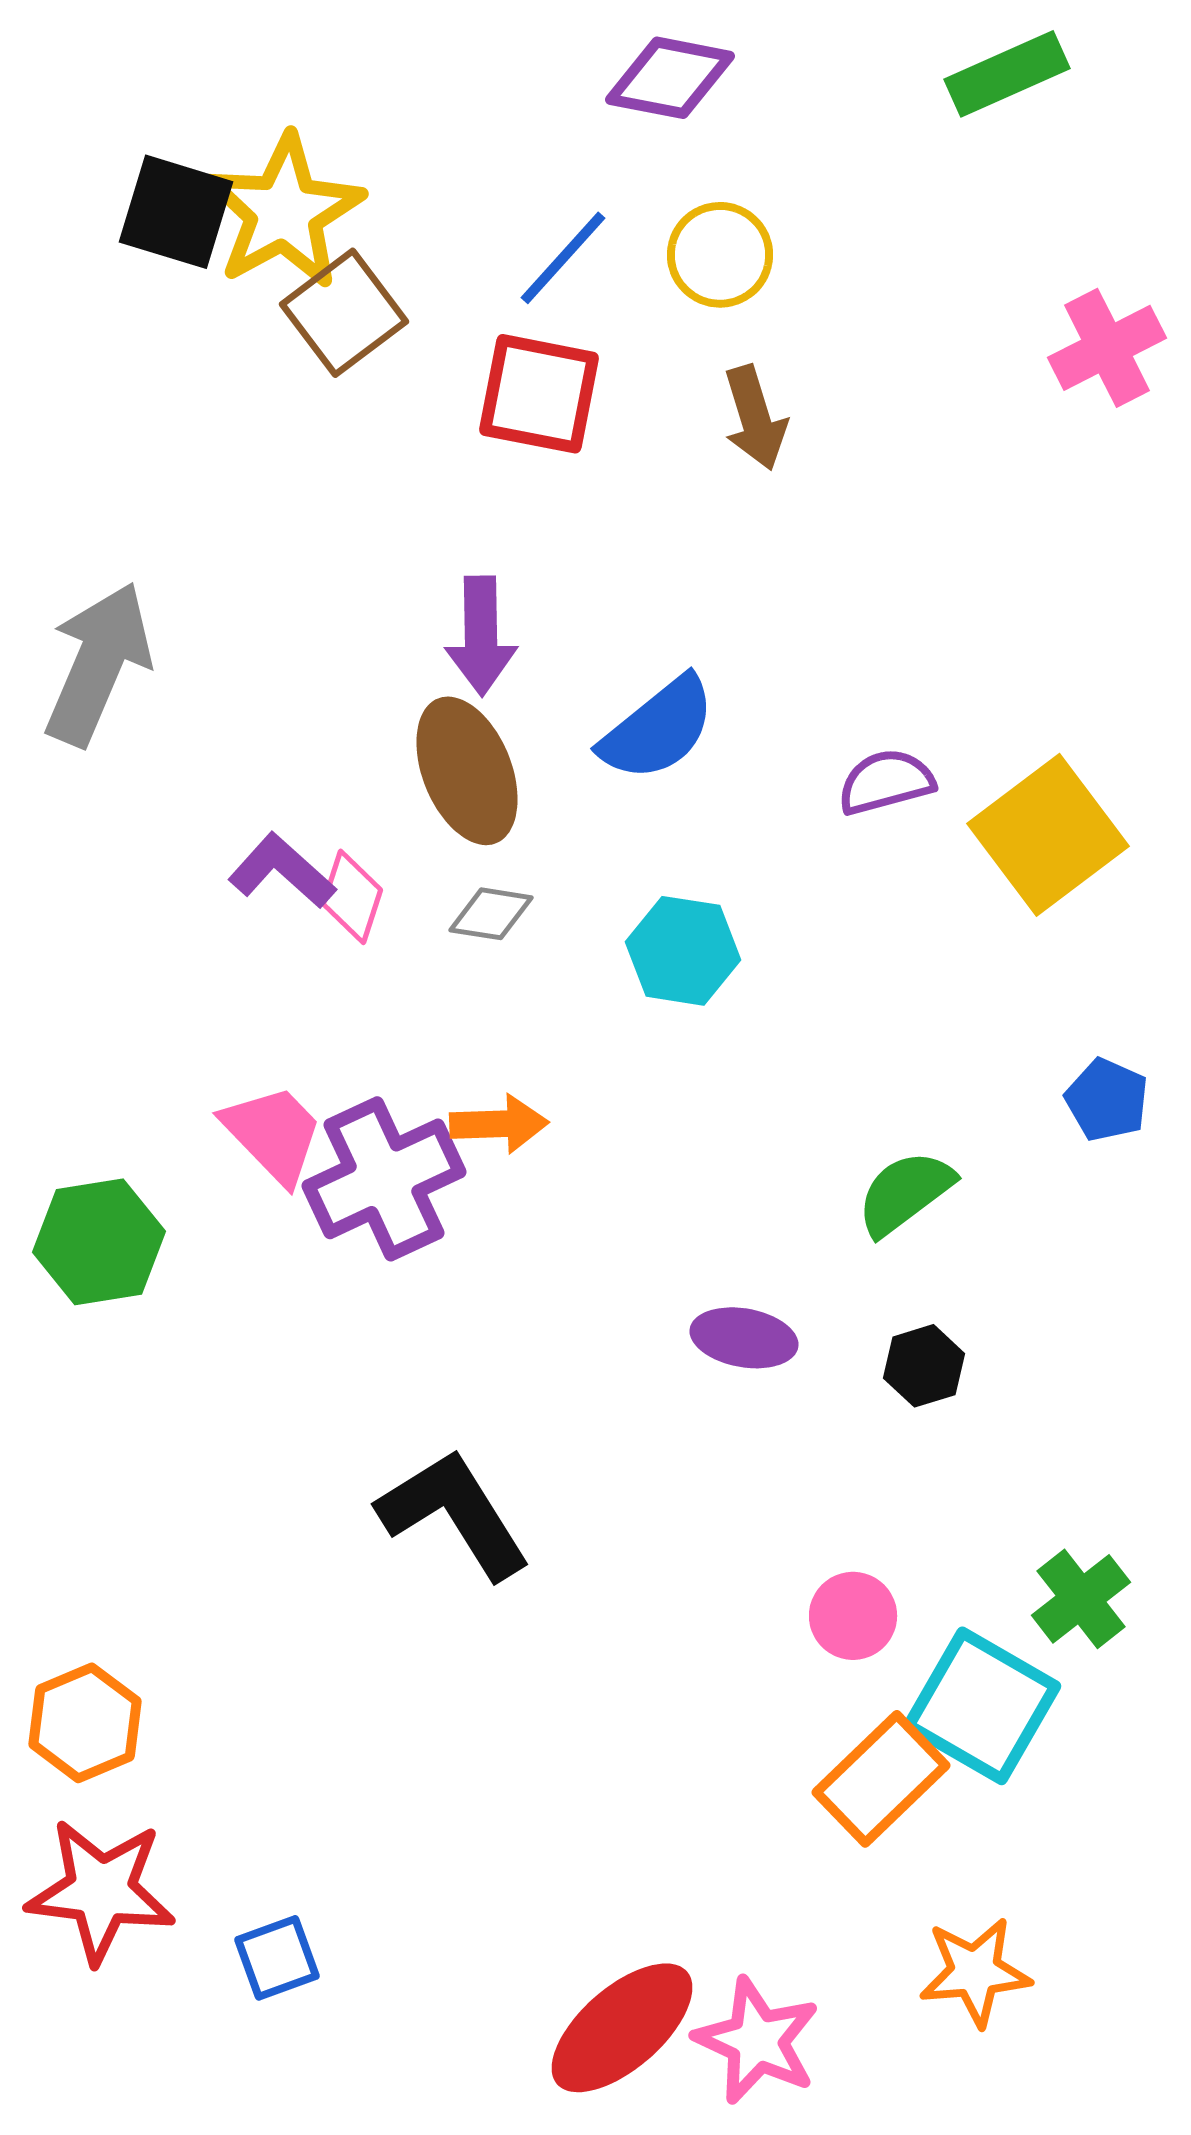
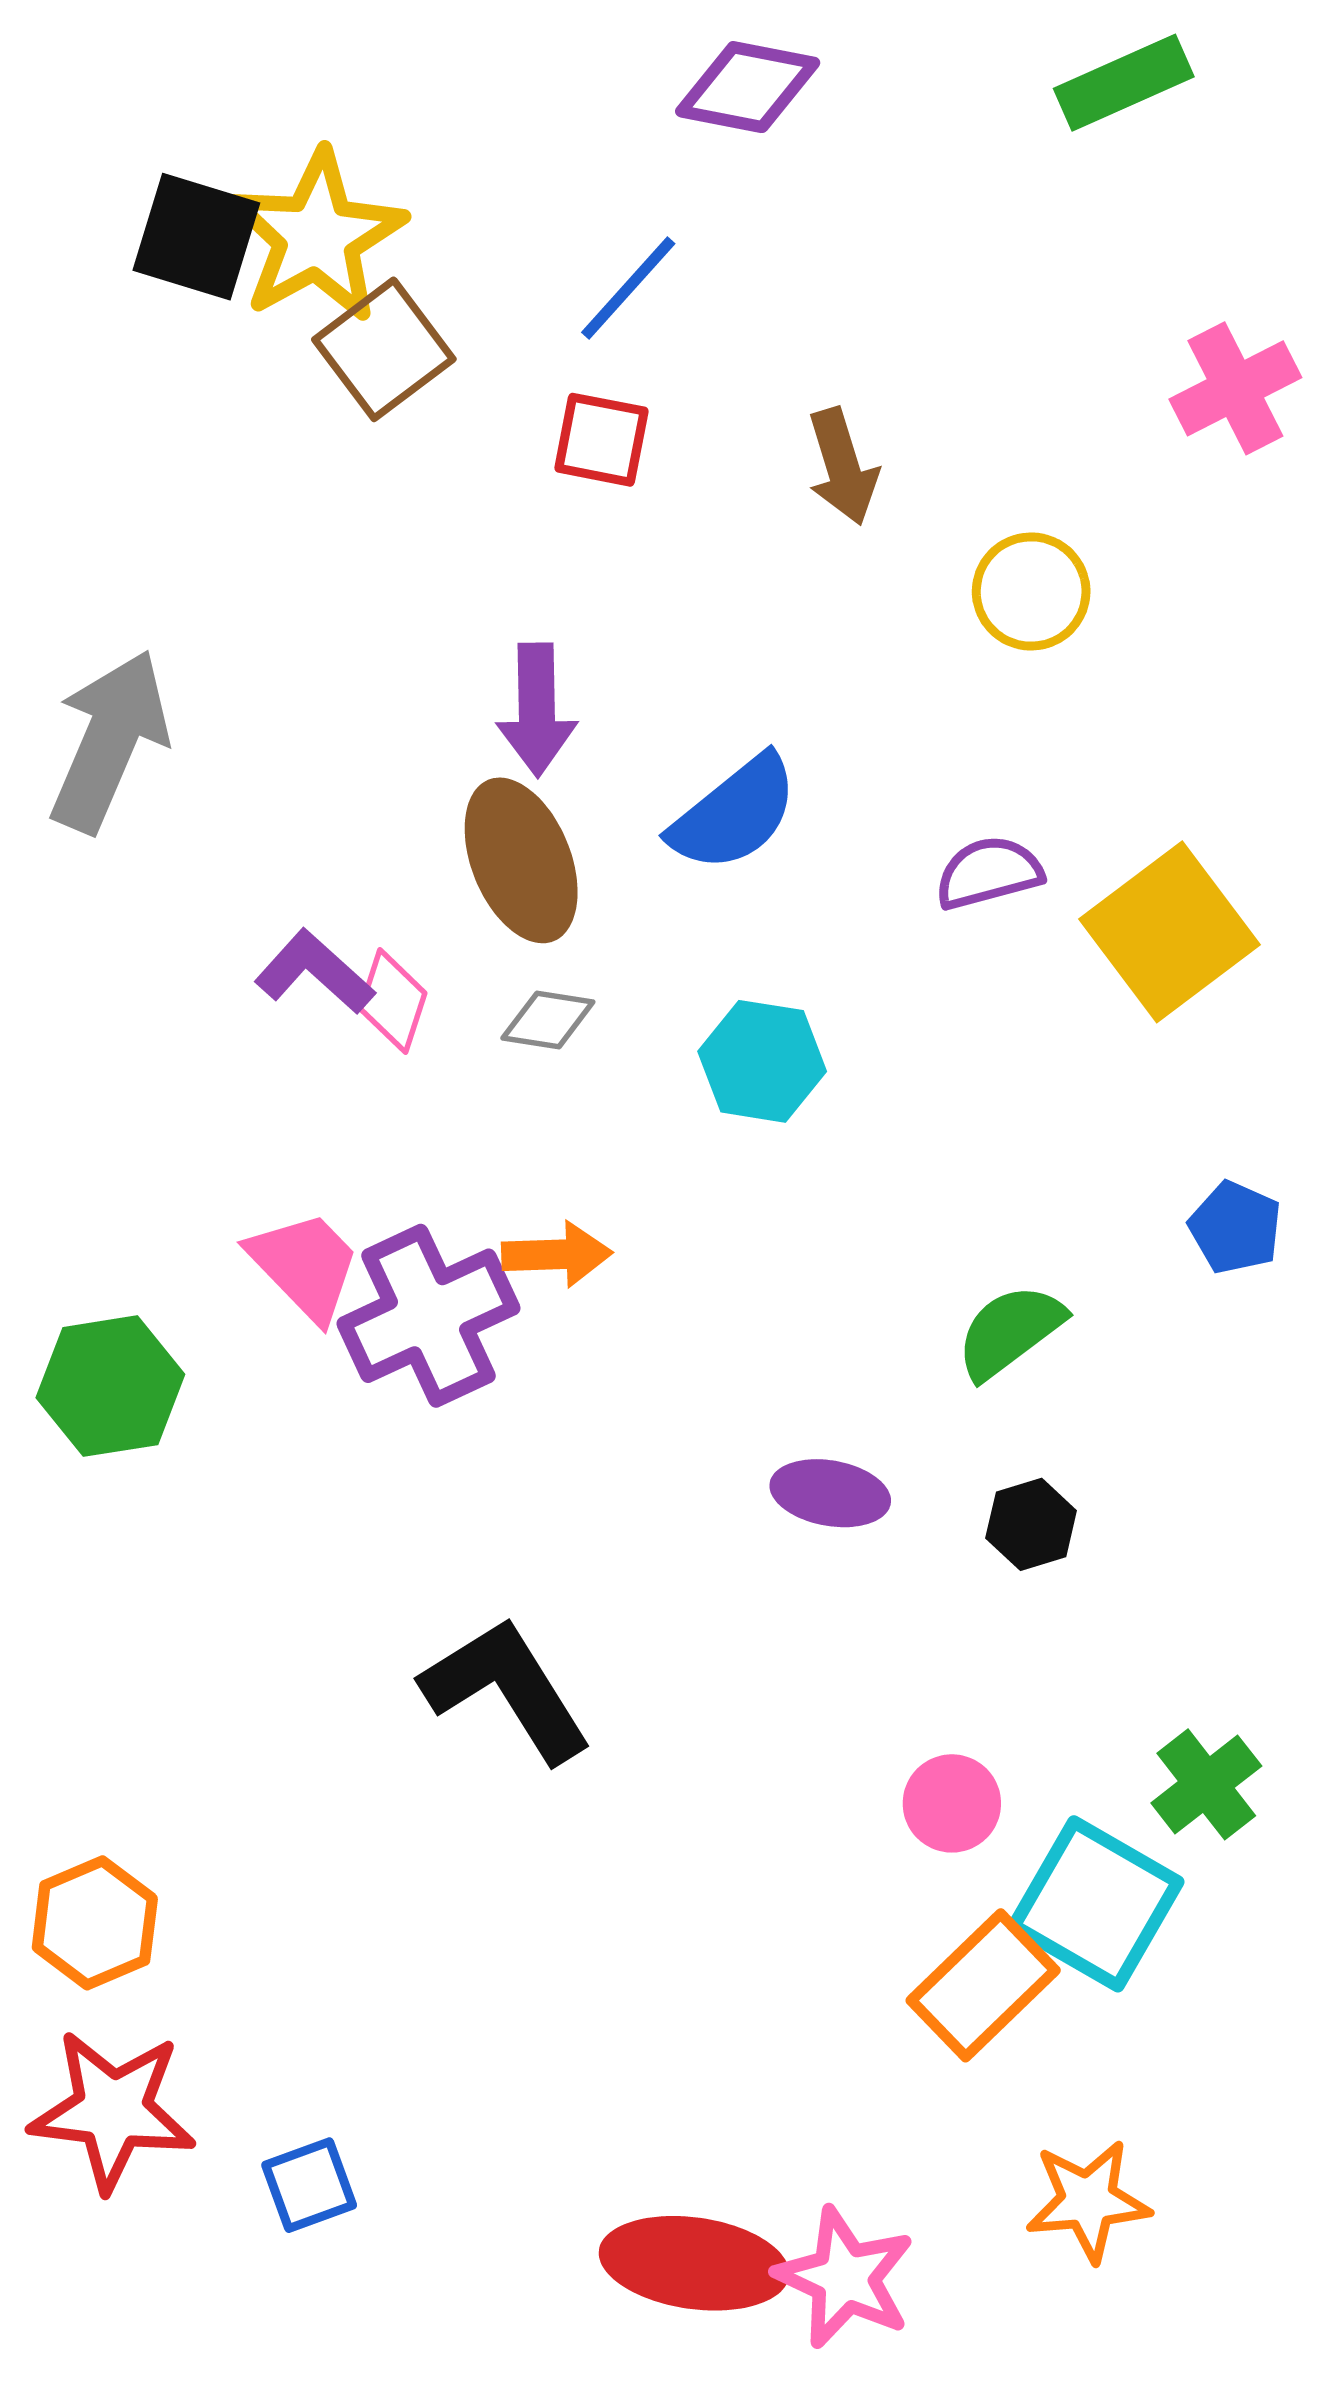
yellow circle: (720, 255) -> (1031, 591), moved
red square: (539, 394) -> (601, 440), size x0.7
red ellipse: (622, 2028) -> (694, 2263), turned 49

